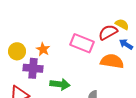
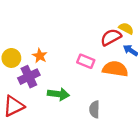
pink rectangle: (82, 43) -> (86, 61), moved, size x0.7
purple cross: (33, 68) -> (29, 77), turned -30

